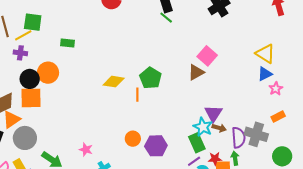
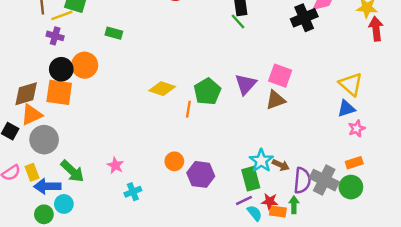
pink square: (207, 56) -> (280, 76), turned -30
brown triangle: (196, 72) -> (276, 100), moved
purple triangle: (213, 114) -> (246, 84), moved
green circle: (282, 156) -> (351, 187), moved

